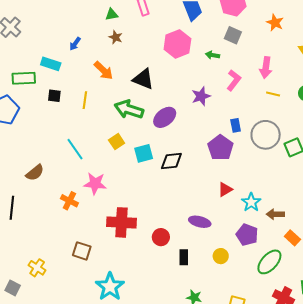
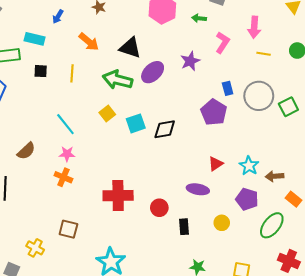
purple ellipse: (165, 117) -> (153, 72), moved
pink star: (95, 184) -> (67, 154), moved, size x0.7
red triangle: (225, 189) -> (216, 164), moved
brown square: (82, 251) -> (68, 229), moved

